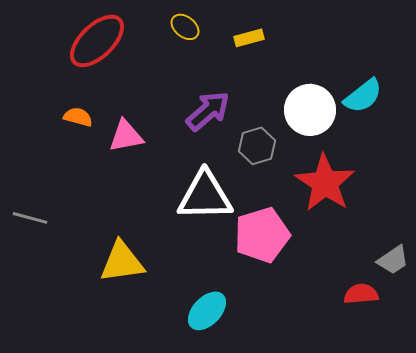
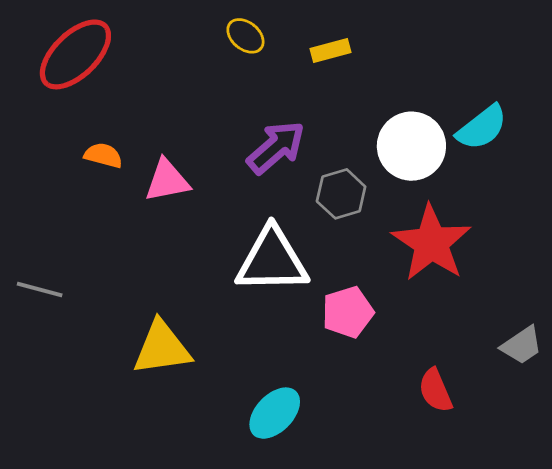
red ellipse: (97, 41) -> (75, 54), moved
pink pentagon: (262, 235) -> (348, 312), size x0.7
red semicircle: (361, 294) -> (435, 390), moved, turned -108

